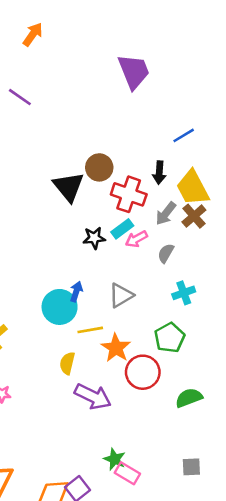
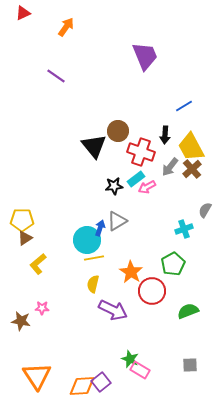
gray semicircle: (166, 253) -> (205, 210), moved
gray triangle: (121, 295) -> (117, 221), moved
yellow line: (90, 330) -> (94, 258), moved

